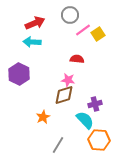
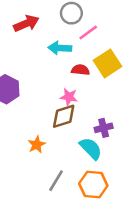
yellow square: (98, 34) -> (107, 63), moved, size x1.5
cyan arrow: (32, 42) -> (60, 48), moved
orange hexagon: (99, 140) -> (93, 185), moved

